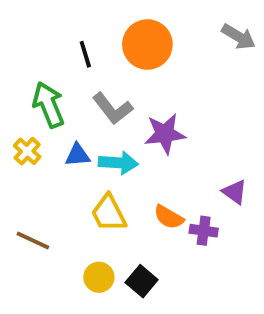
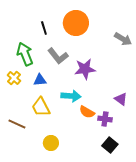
gray arrow: (239, 37) -> (123, 39), moved
cyan arrow: (118, 163) -> (71, 96), moved
yellow trapezoid: (109, 213) -> (41, 107), moved
black square: (142, 281) -> (110, 145), moved

